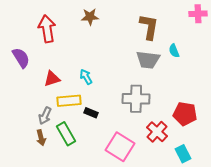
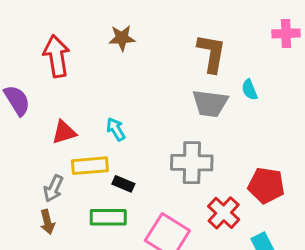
green rectangle: (66, 134) -> (108, 217), moved, turned -60

